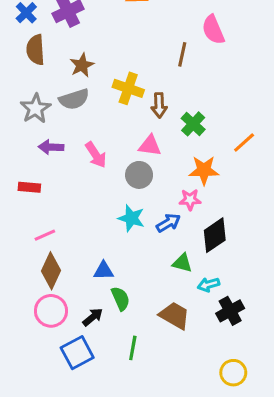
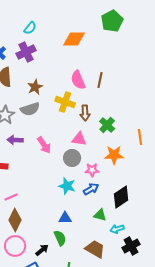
pink semicircle: (213, 30) -> (78, 80), moved
orange line: (244, 142) -> (140, 137), turned -56
pink star: (190, 200) -> (92, 170), moved
blue triangle: (104, 271) -> (65, 218), moved

